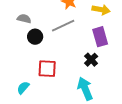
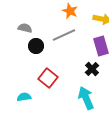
red square: (47, 69) -> (48, 78), turned 36
cyan semicircle: (23, 88) -> (24, 97), turned 40

